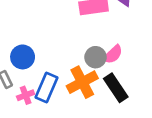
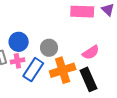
gray circle: (96, 57) -> (49, 48), moved
pink cross: (26, 95) -> (17, 61), moved

